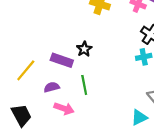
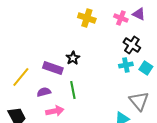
pink arrow: (64, 109) -> (55, 111), turned -30

